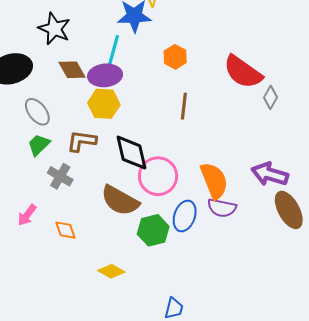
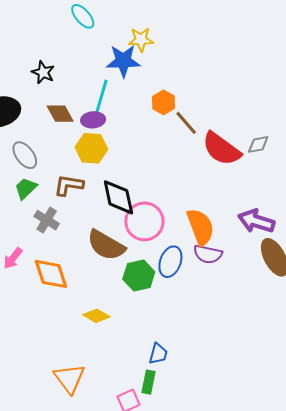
black star: (54, 29) -> (43, 72), size x0.7
red semicircle: (243, 72) -> (221, 149), moved
purple ellipse: (105, 75) -> (93, 120), size x0.7
gray diamond: (270, 97) -> (258, 144), turned 50
brown line: (184, 106) -> (186, 123), moved, turned -48
orange diamond: (65, 230) -> (51, 274), size x1.6

